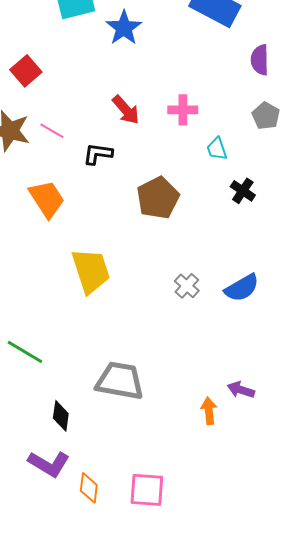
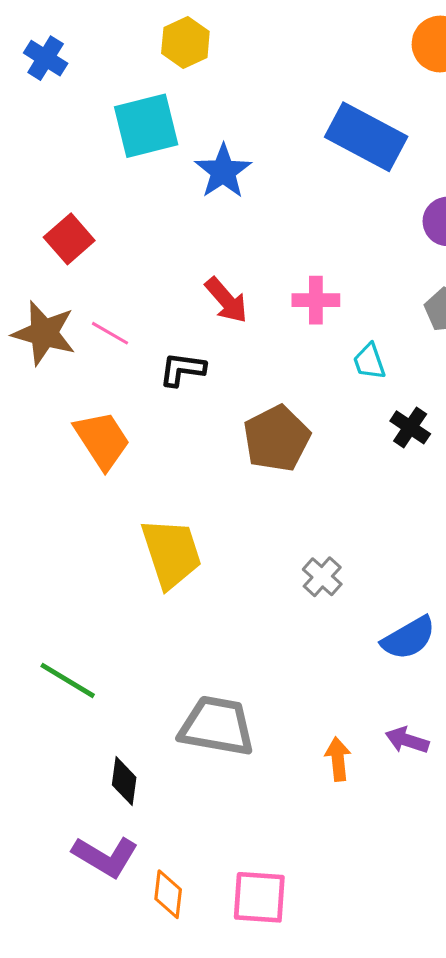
blue semicircle: (242, 288) -> (409, 638), moved
orange arrow: (209, 411) -> (338, 759), moved

